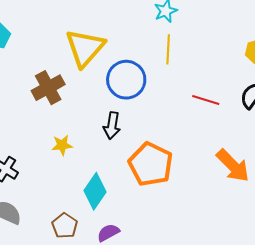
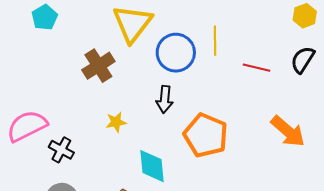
yellow line: (168, 49) -> (215, 41), moved
cyan diamond: (95, 191) -> (152, 166), turned -36

